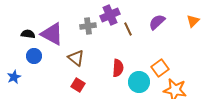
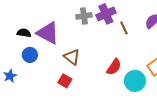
gray cross: (88, 26) -> (84, 16), moved
red semicircle: (118, 68) -> (114, 67), turned 30
red square: (78, 85) -> (65, 81), moved

